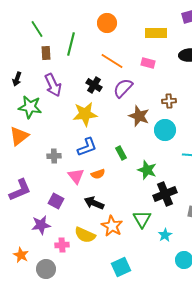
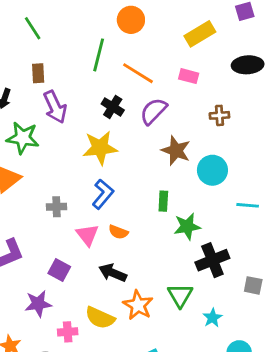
yellow rectangle: (156, 33) -> (200, 34), turned -30
green line: (71, 44) -> (99, 55), moved
brown rectangle: (46, 53) -> (38, 73), moved
brown cross: (169, 101) -> (219, 115), moved
blue L-shape: (87, 147) -> (103, 194), turned -30
green rectangle: (121, 153) -> (163, 201), moved, turned 32
green star: (147, 170) -> (187, 226), turned -30
orange semicircle: (98, 174) -> (118, 232), turned 40

